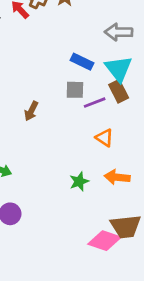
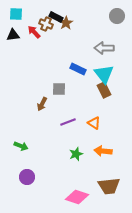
gray square: (75, 90) -> (59, 89), moved
purple line: (95, 103) -> (68, 122), moved
pink diamond: (105, 241) -> (77, 197), moved

